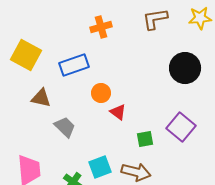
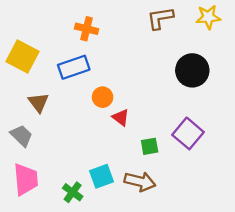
orange cross: (101, 27) -> (87, 29), moved, turned 30
brown triangle: (41, 98) -> (38, 102), turned 40
gray trapezoid: (65, 127) -> (21, 136), moved

